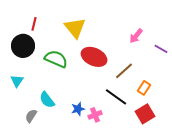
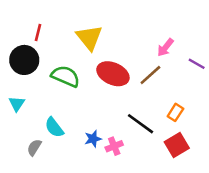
brown line: (124, 71) -> (150, 75), moved

